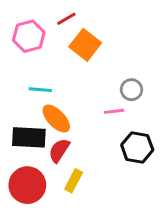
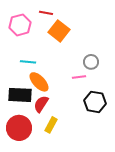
red line: (66, 19) -> (46, 13), turned 40

